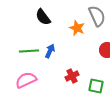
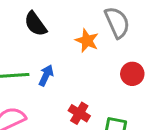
red cross: (72, 76) -> (79, 113), turned -32

